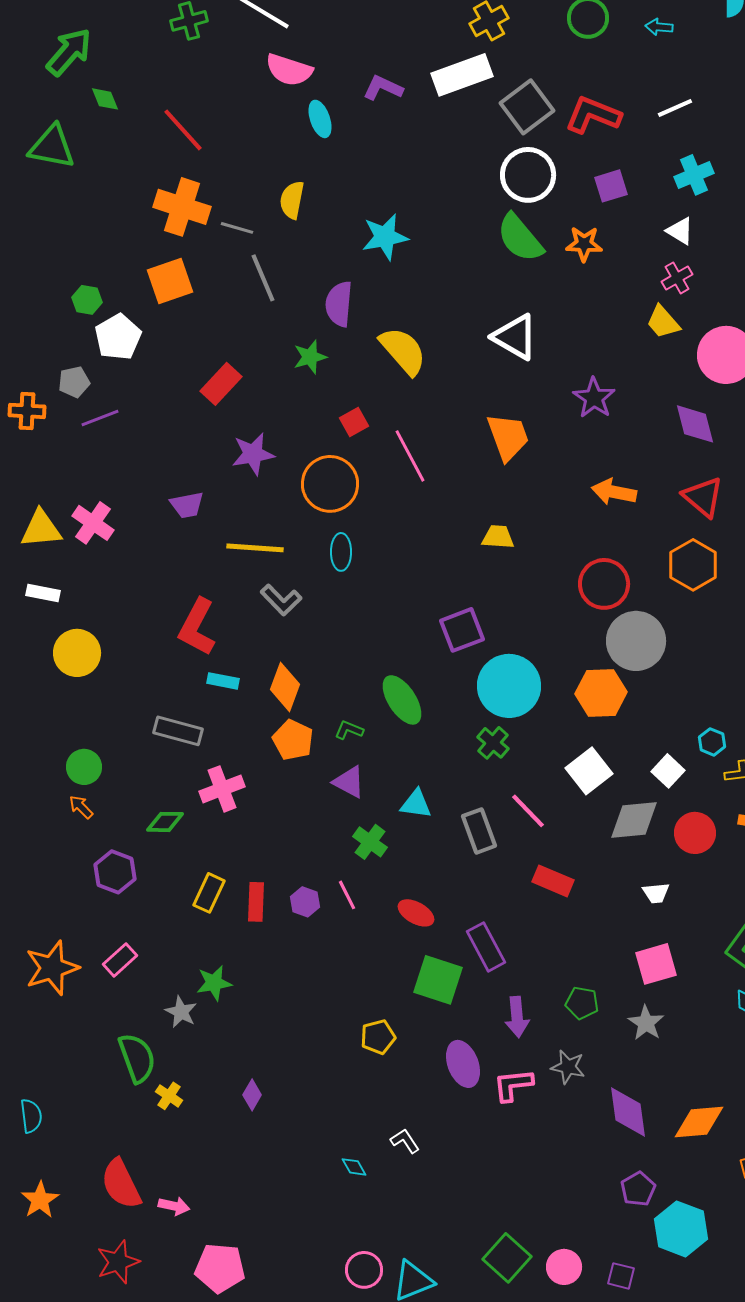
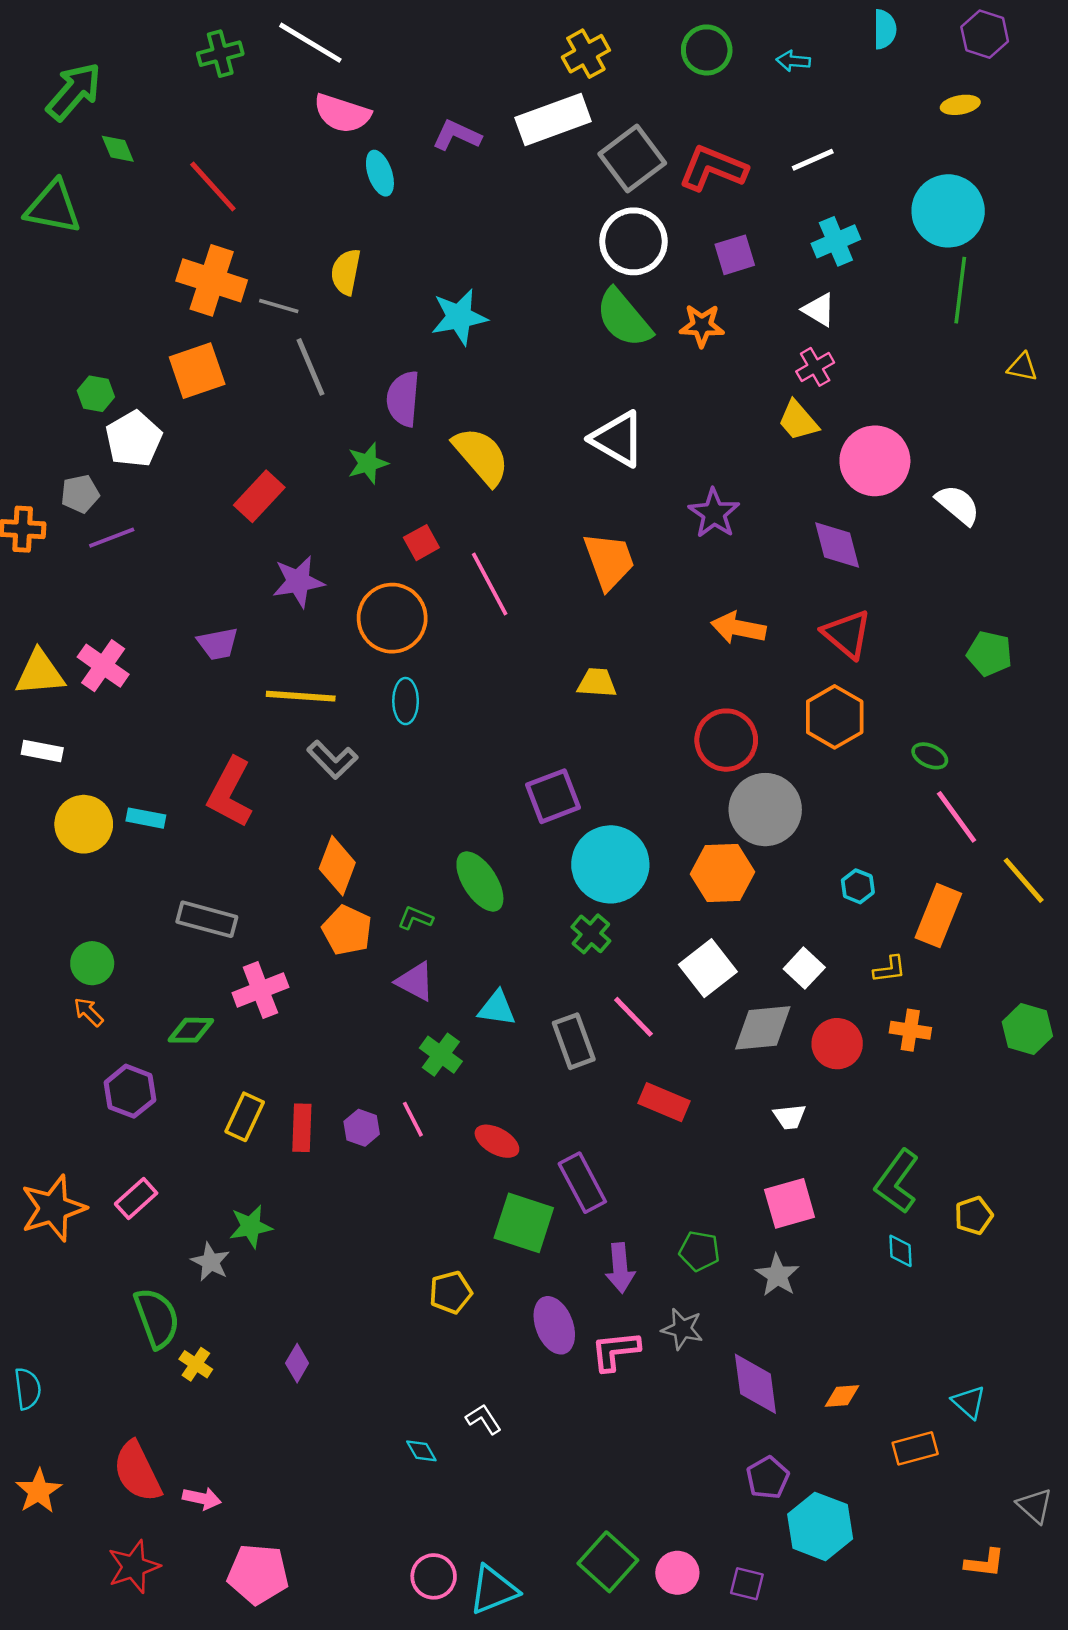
cyan rectangle: (223, 681) -> (146, 818), moved
cyan hexagon: (712, 742) -> (858, 886), moved
orange diamond: (699, 1122) -> (842, 1396), size x0.6

